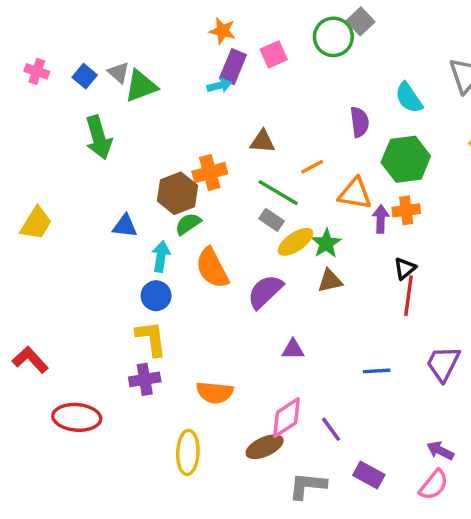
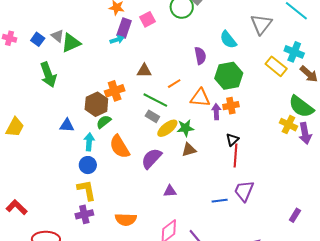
green star: (326, 243) -> (185, 128), turned 30
purple trapezoid: (443, 364) -> (244, 191), moved

